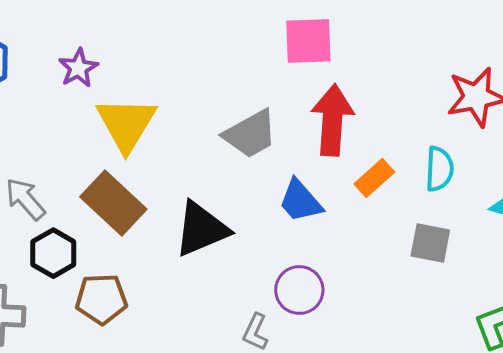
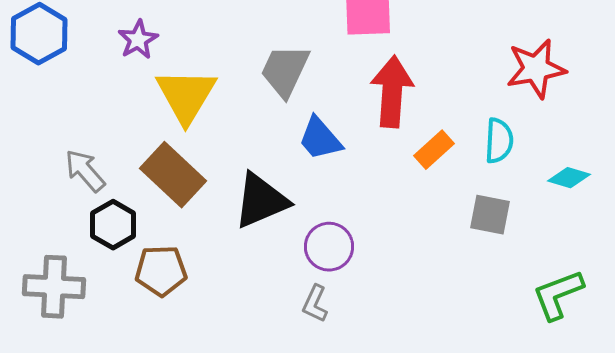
gray trapezoid: (250, 134) -> (285, 71), moved, turned 144
blue trapezoid: (300, 201) -> (320, 139), moved
purple circle: (299, 290) -> (329, 247), moved

